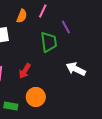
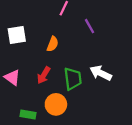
orange semicircle: (22, 16) -> (53, 44), moved
green trapezoid: (49, 42) -> (73, 79), moved

